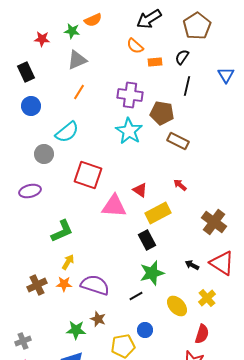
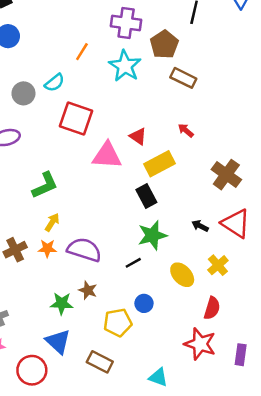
orange line: (79, 92) -> (82, 52), moved
brown pentagon: (162, 113) -> (164, 44), turned 30
cyan semicircle: (67, 132) -> (54, 83), moved, size x0.7

